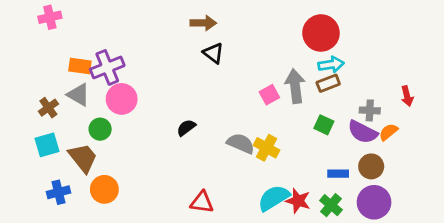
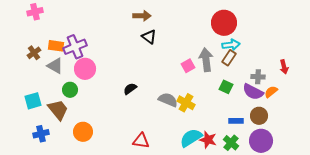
brown rectangle: (328, 83) -> (229, 58), turned -35
brown cross: (48, 108) -> (34, 53), moved
orange circle: (104, 189) -> (83, 132), moved

